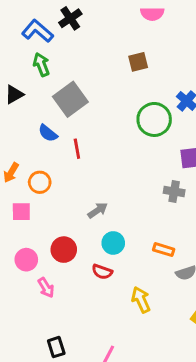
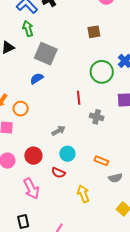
gray square: (70, 99) -> (46, 54), turned -35
blue semicircle: (48, 133) -> (37, 79), moved, turned 104
red line: (77, 149) -> (79, 98), moved
gray cross: (174, 191) -> (97, 117), moved
pink arrow: (46, 288) -> (31, 189), moved, size x1.5

